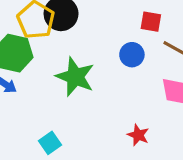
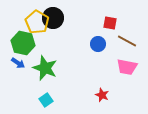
green star: (75, 77) -> (45, 68), moved

